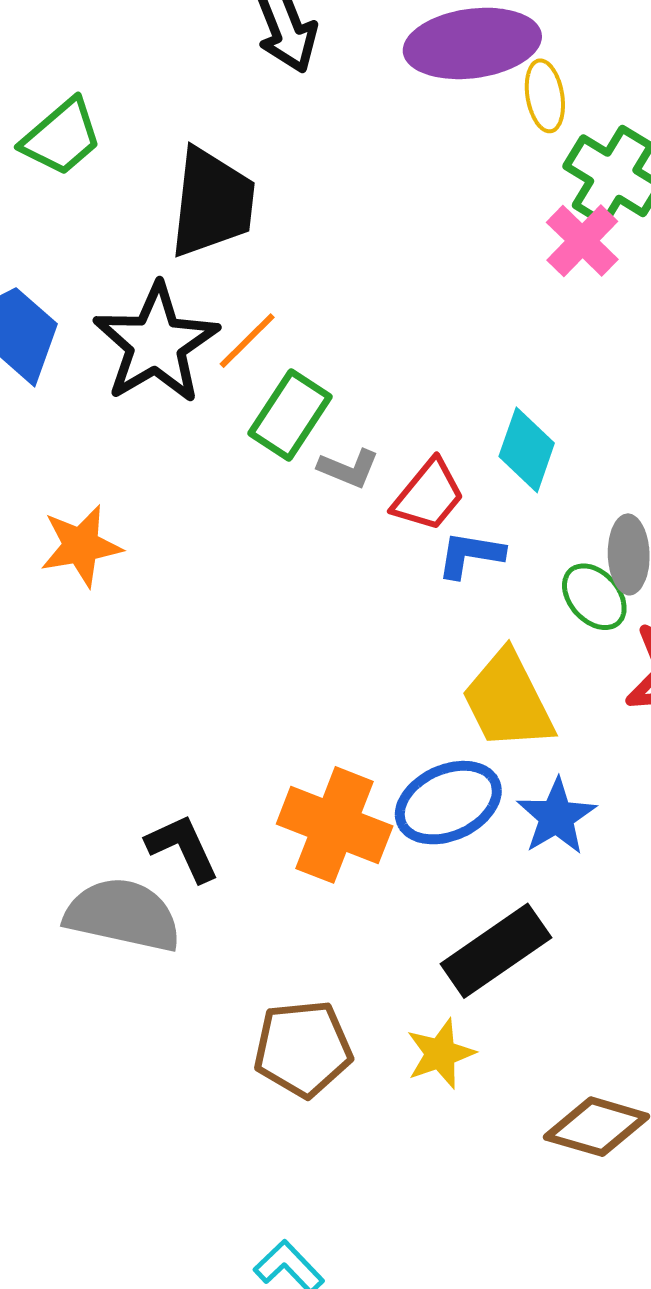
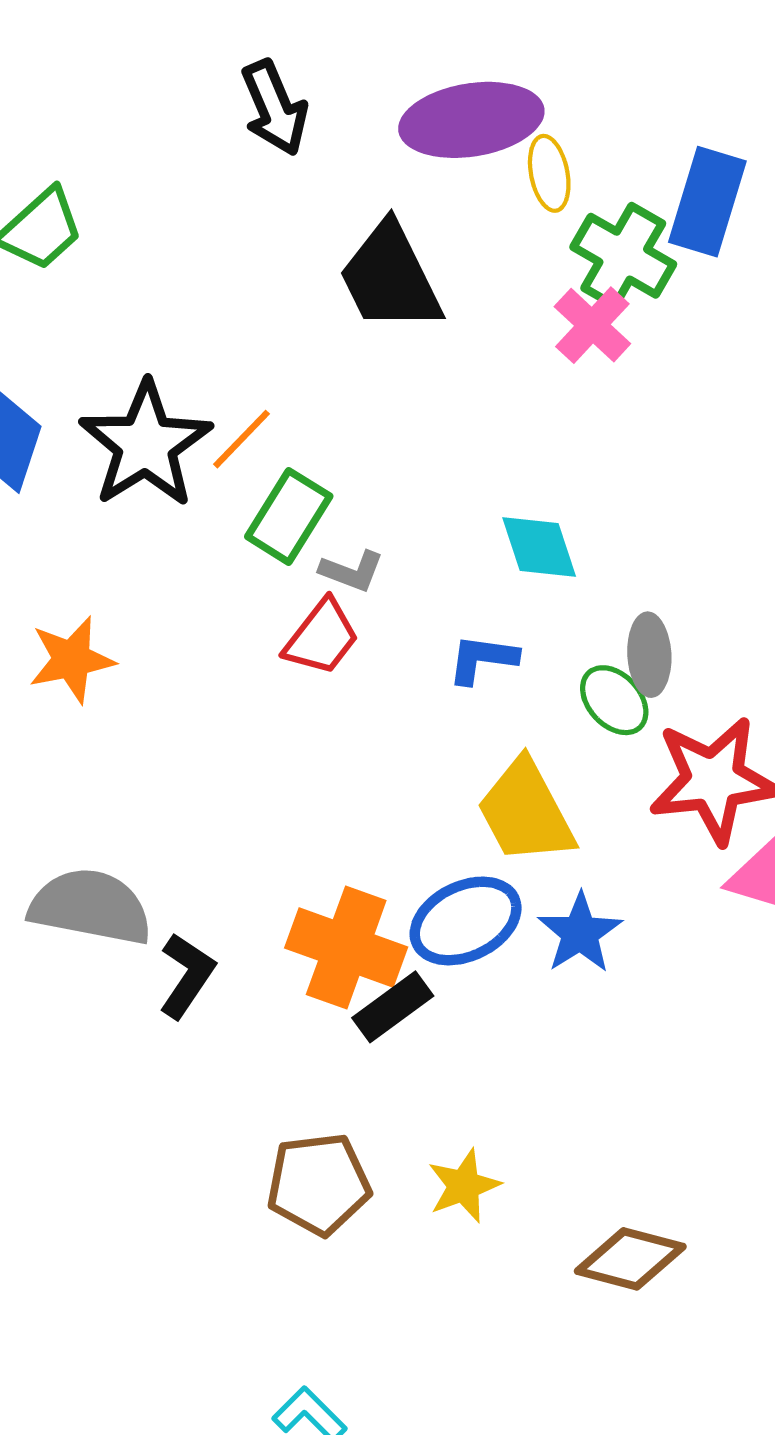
black trapezoid: (212, 203) -> (390, 278), moved, turned 149
cyan diamond: (527, 450) -> (539, 547), turned -36
red trapezoid: (428, 495) -> (322, 637), moved
black L-shape: (183, 848) -> (187, 976), turned 60
gray semicircle: (123, 915) -> (91, 907), moved
black rectangle: (496, 951) -> (393, 1007), moved, size x0.7

